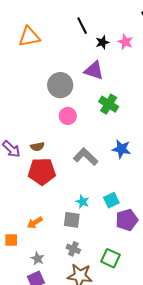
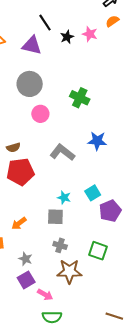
purple triangle: (94, 70) -> (32, 45), moved

